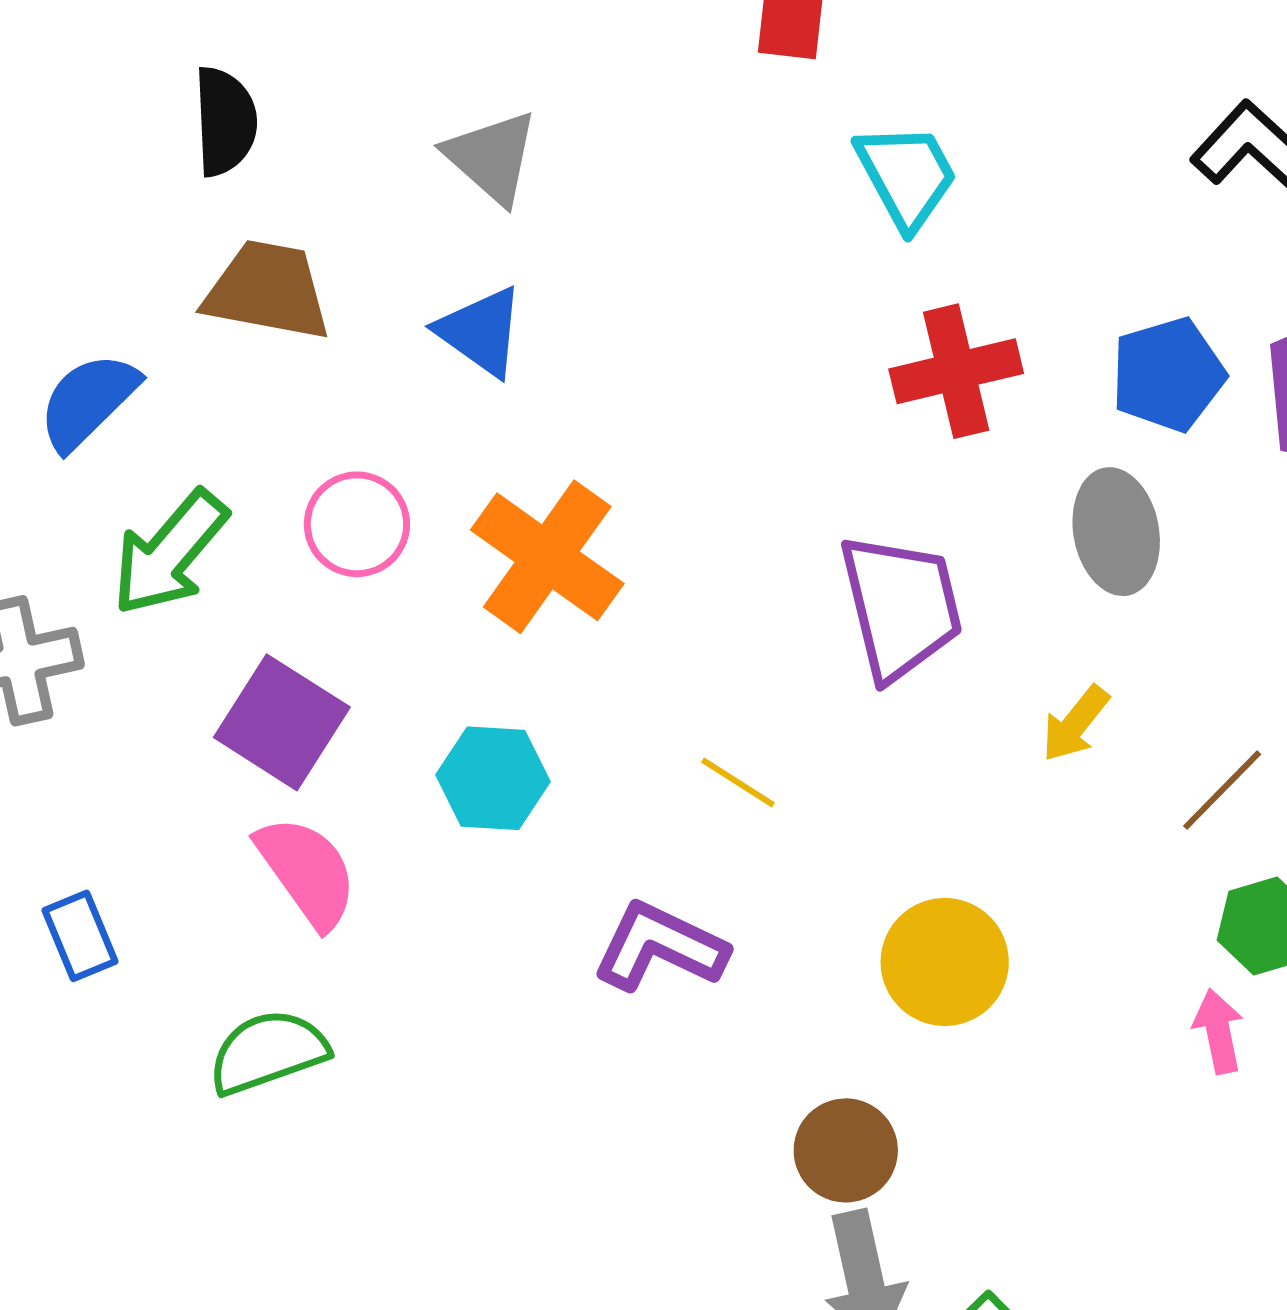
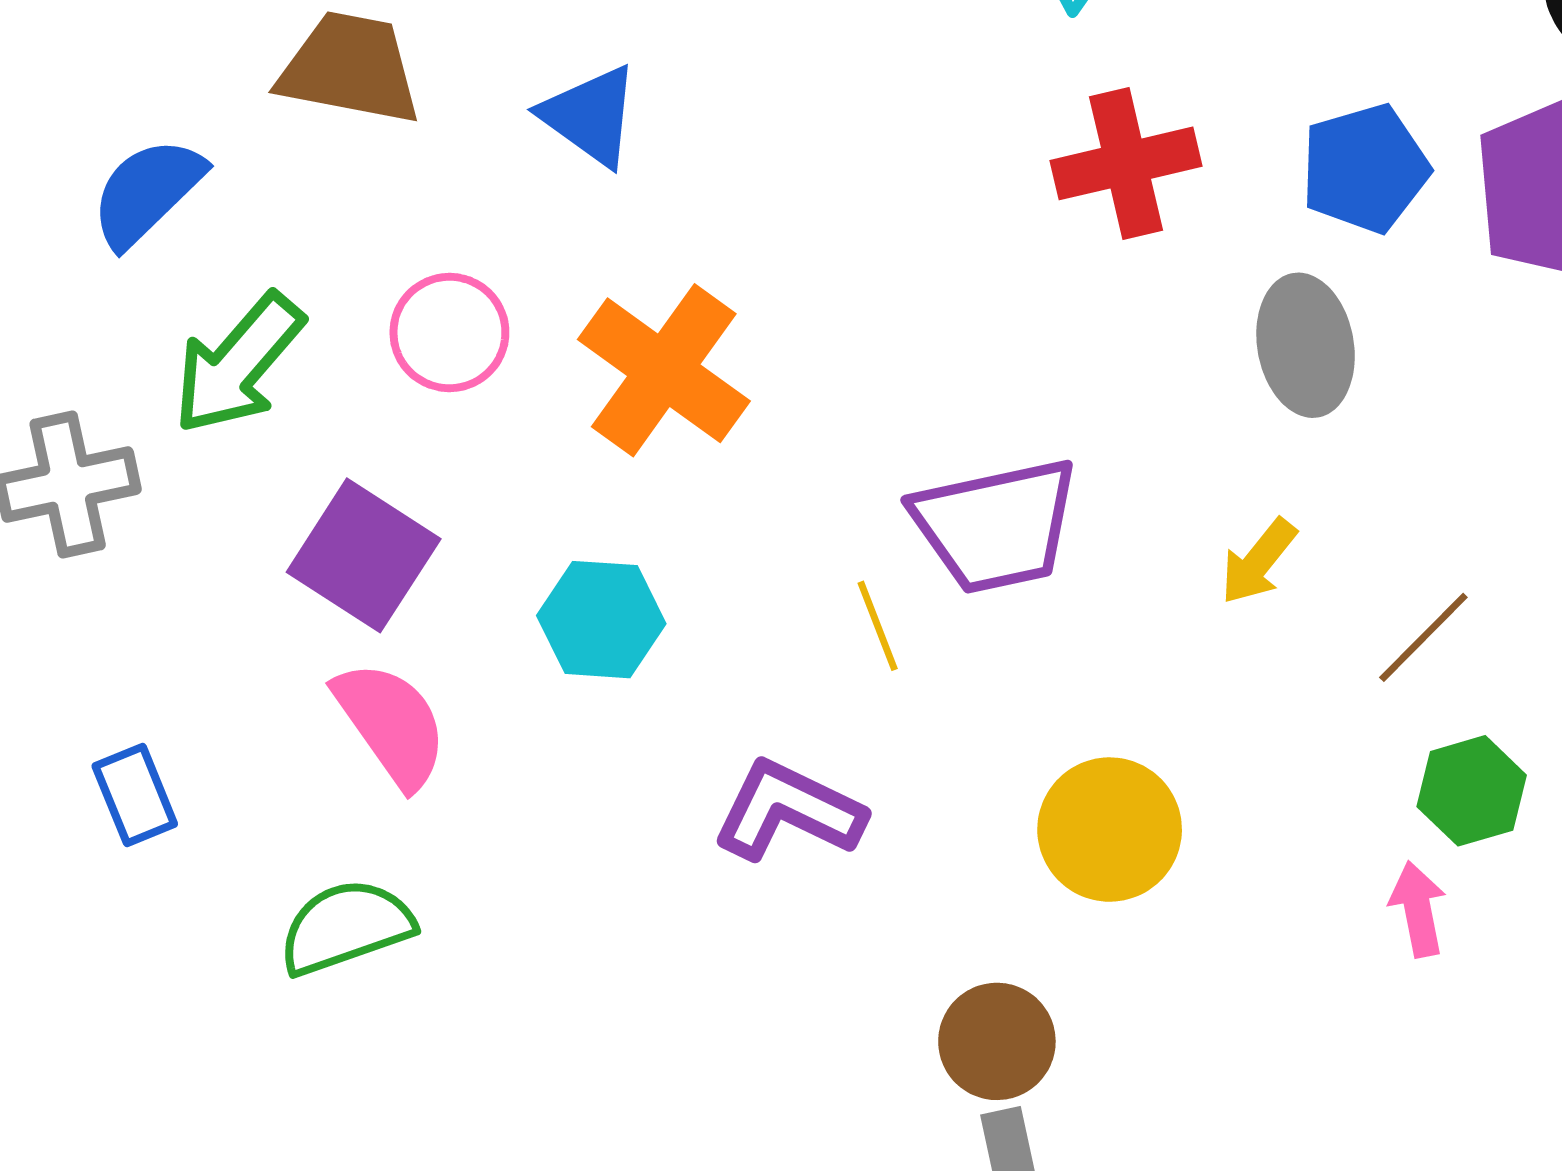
purple trapezoid: (901, 607) -> (996, 525), moved, turned 91
yellow line: (738, 782) -> (878, 626), turned 36

